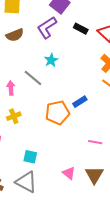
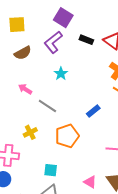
gray line: (33, 78) -> (47, 106), moved
pink arrow: (11, 88) -> (25, 89), moved, turned -48
orange pentagon: (58, 113) -> (67, 136), moved

